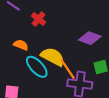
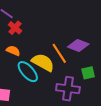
red cross: (39, 19) -> (15, 28), moved
orange line: (67, 69) -> (59, 53), moved

